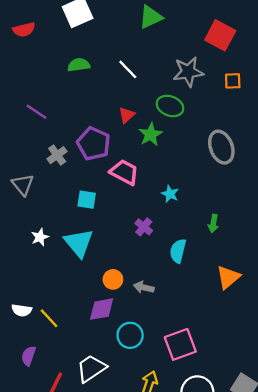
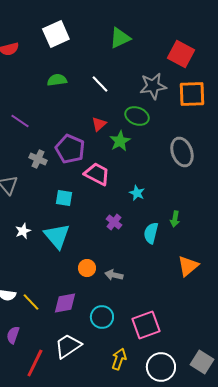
orange square: (233, 81) -> (192, 94), size x1.8
gray cross: (57, 155) -> (38, 159), turned -30
cyan semicircle: (178, 251) -> (151, 233), moved
purple diamond: (102, 309) -> (65, 303), moved

